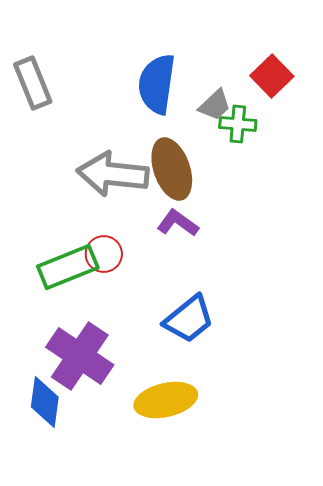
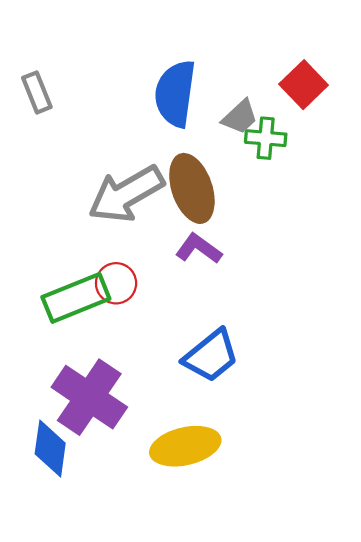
gray rectangle: (33, 83) -> (37, 92), size x0.7
gray arrow: (113, 174) -> (126, 194), turned -36

